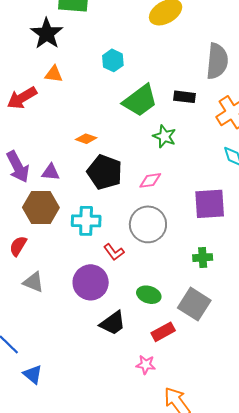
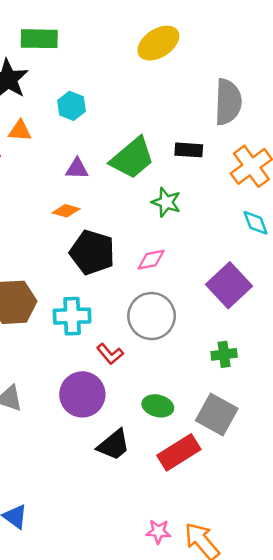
cyan hexagon: (113, 60) -> (72, 106), moved
purple triangle: (51, 172) -> (77, 169), moved
purple square: (210, 204) -> (229, 285), turned -36
red rectangle: (163, 332) -> (179, 452), size x1.4
pink star: (146, 365) -> (158, 532), moved

